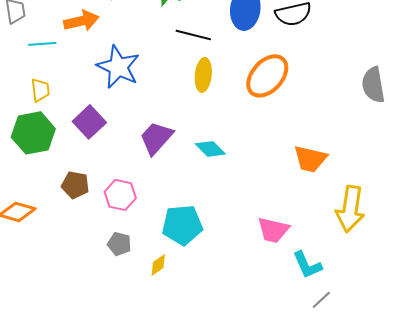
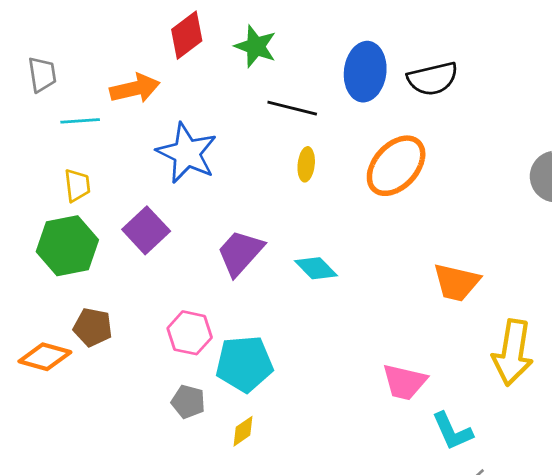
yellow ellipse: (203, 75) -> (306, 164), size x0.7
brown pentagon: (75, 185) -> (93, 327), moved
cyan pentagon: (182, 225) -> (244, 364), moved

